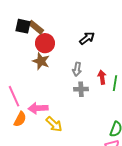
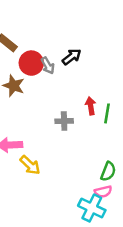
red circle: (45, 43) -> (31, 63), moved
gray arrow: (77, 69) -> (48, 66), moved, turned -40

